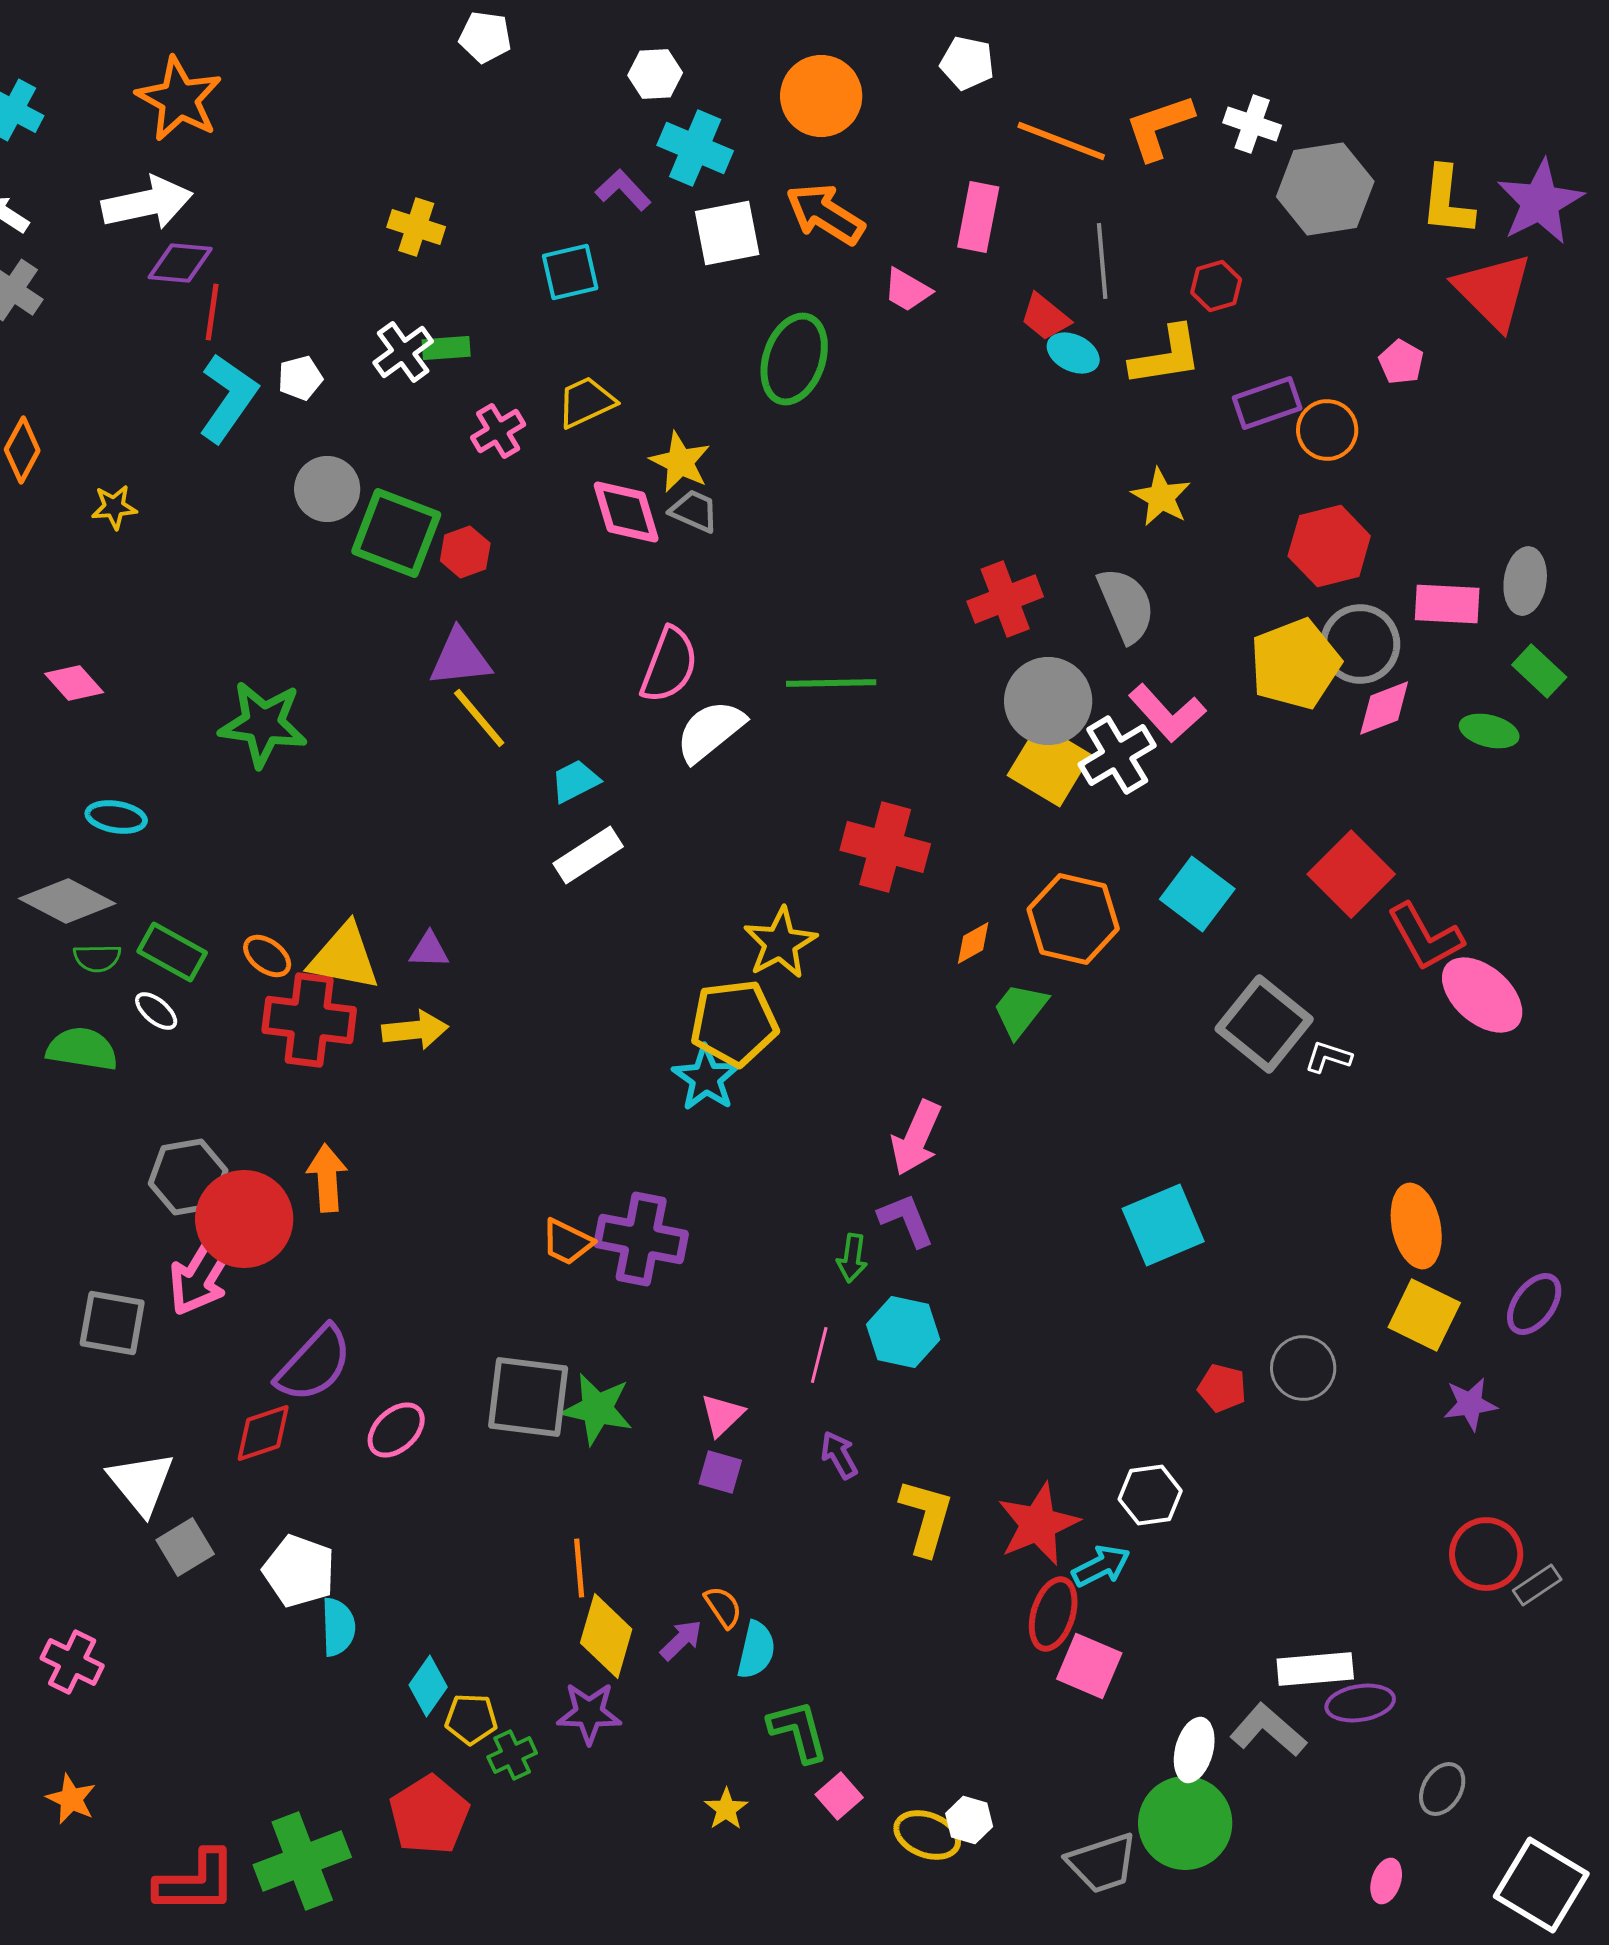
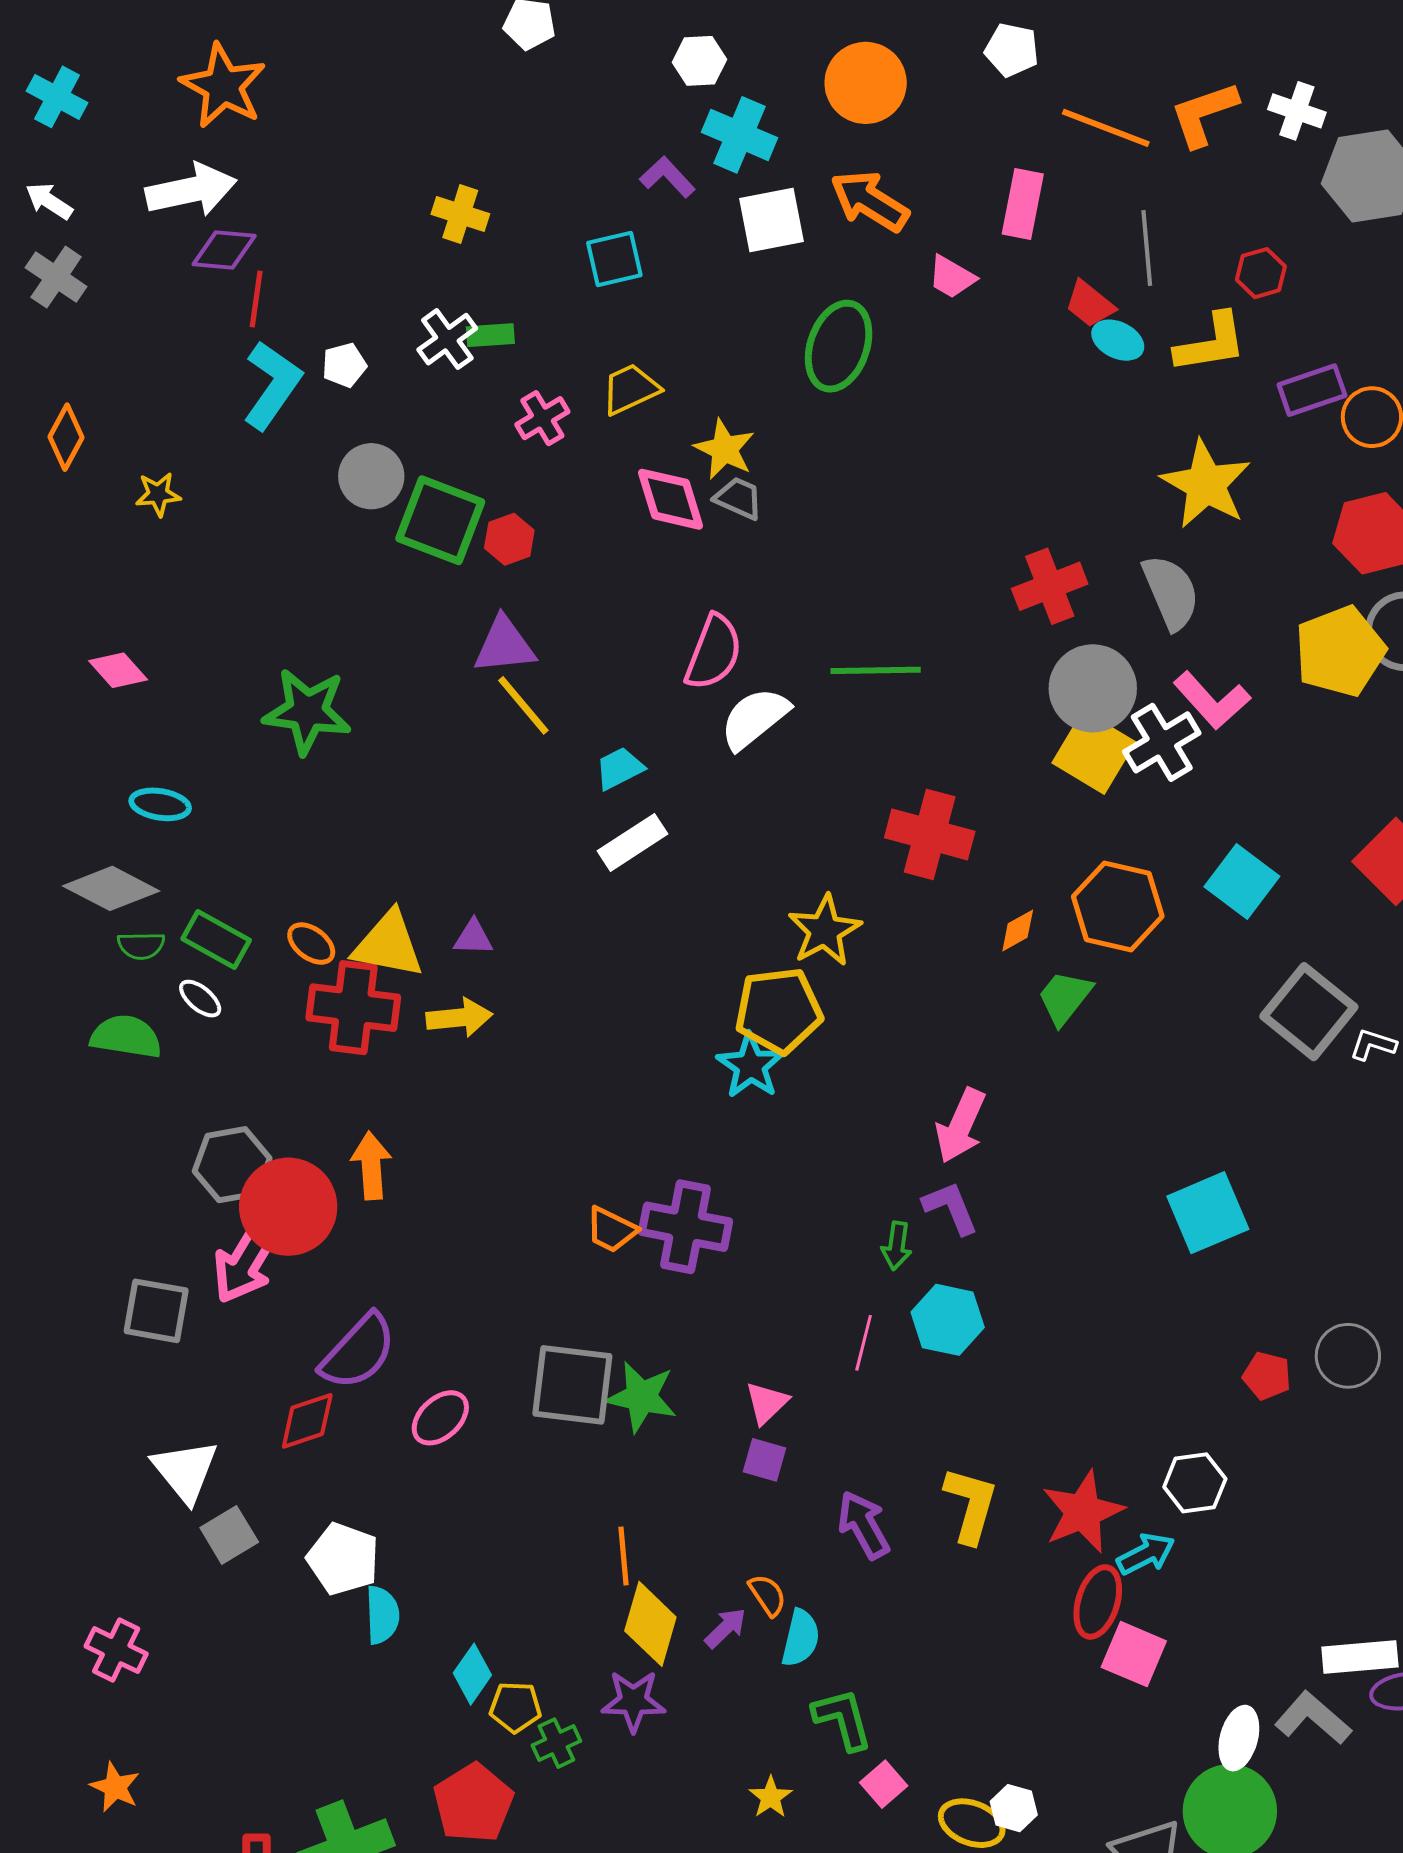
yellow star: (1161, 497) -> (1206, 484), size x1.5
purple arrow: (839, 1455) -> (864, 1525), moved, size x1.4

